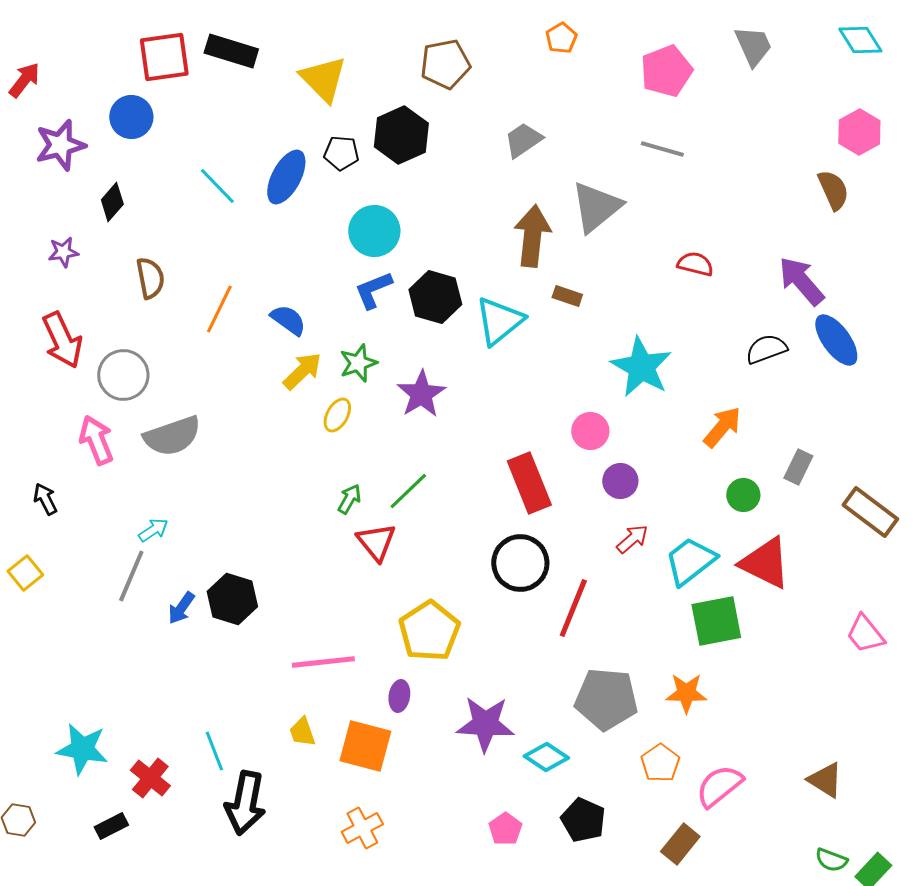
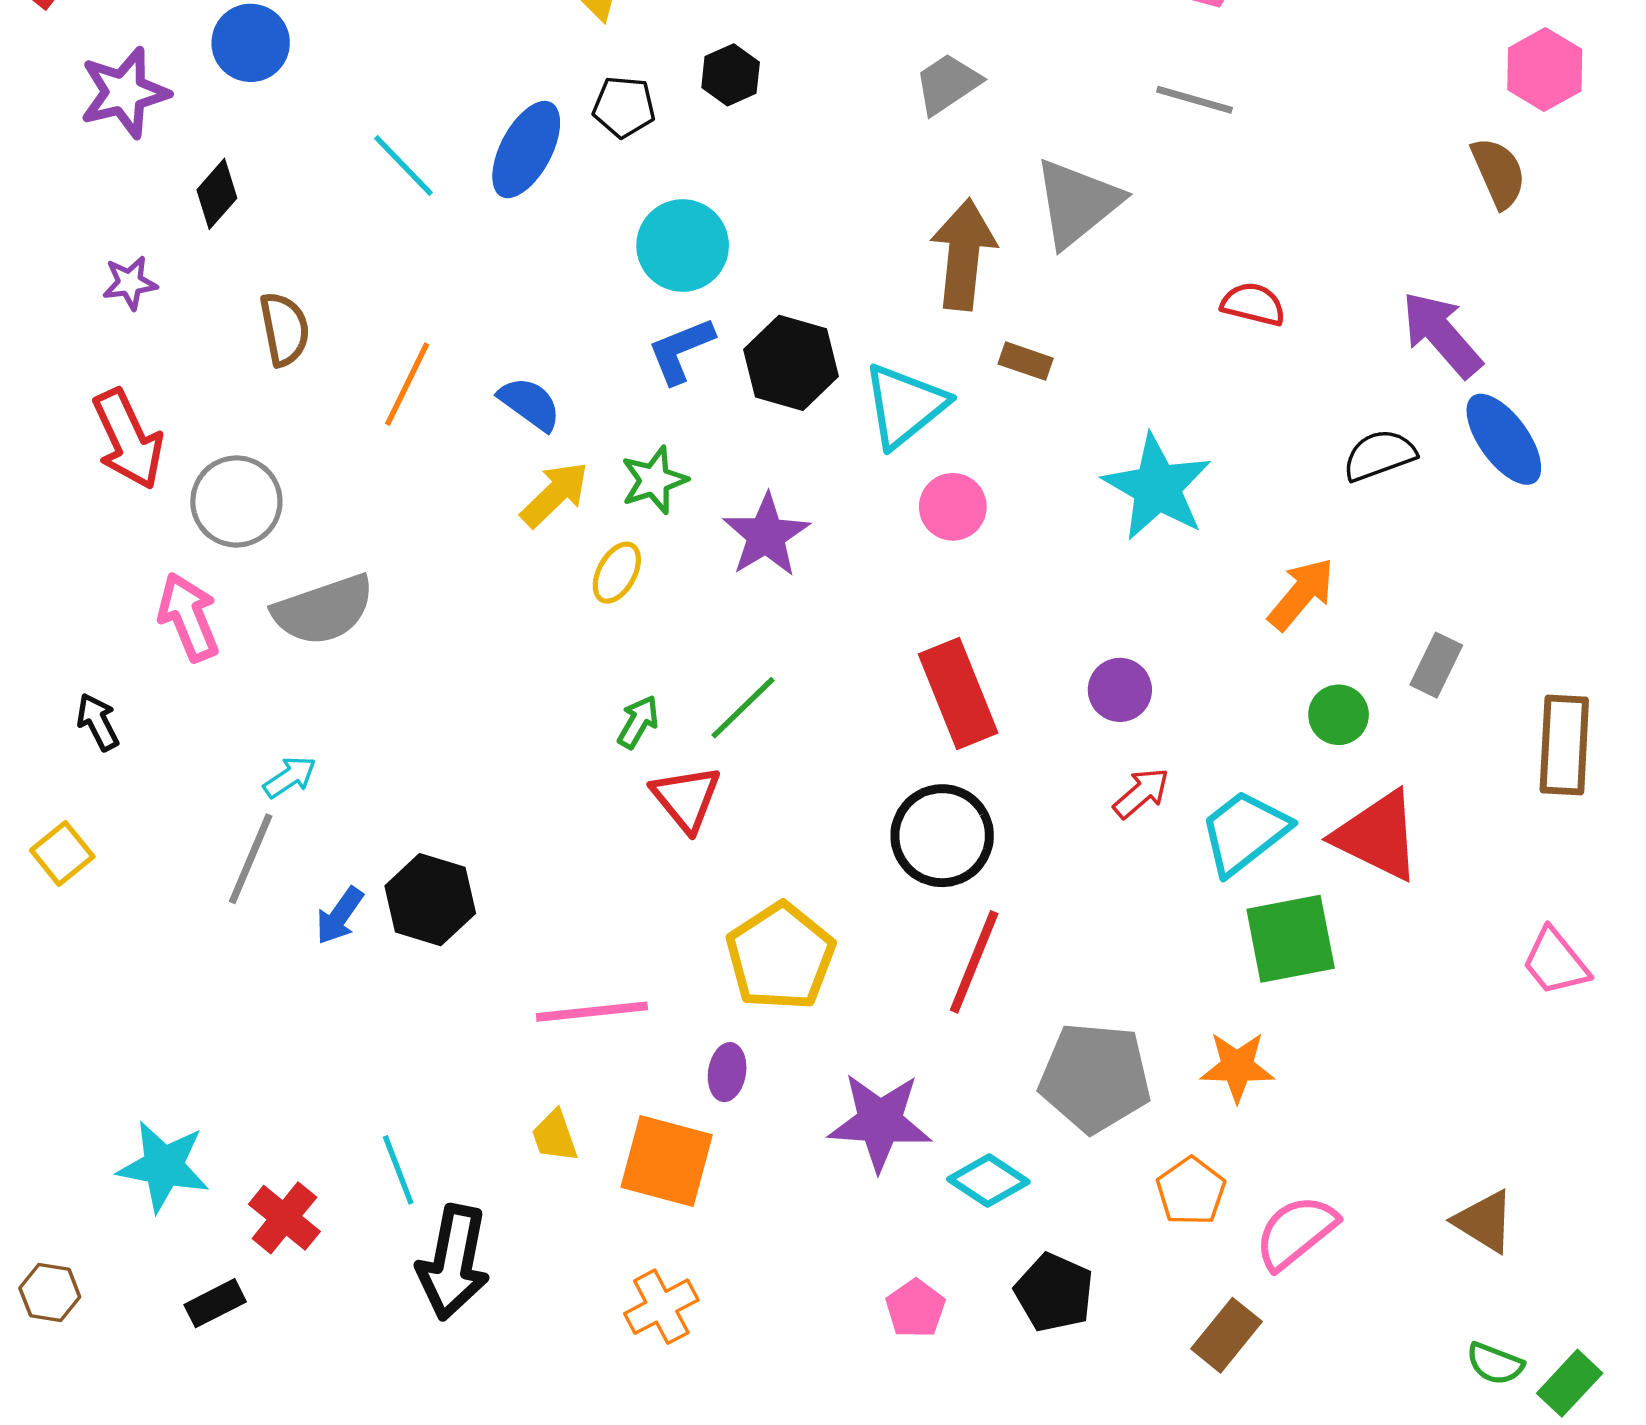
black hexagon: (401, 135) -> (731, 75), size x0.6
pink circle: (590, 431) -> (953, 507), moved
brown rectangle: (870, 512) -> (1564, 745), turned 56
red line: (573, 608) -> (974, 962), moved

